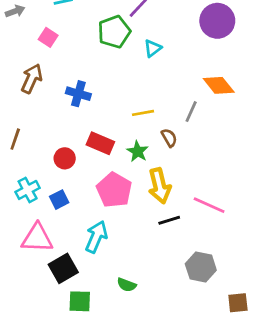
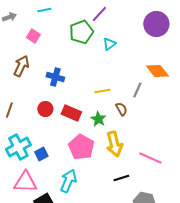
red circle: (65, 158) -> (45, 109), moved
cyan cross: (28, 190) -> (18, 147), size x1.4
black line: (169, 220) -> (121, 178), moved

